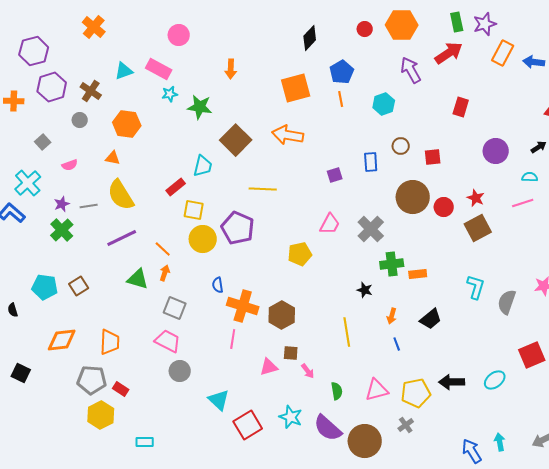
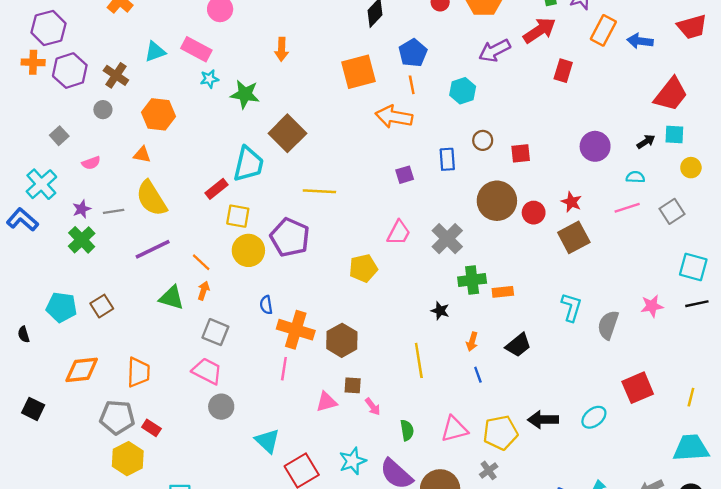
purple arrow: (411, 70) -> (495, 50), turned -88
orange cross: (14, 101) -> (33, 62), moved
red rectangle: (461, 107) -> (563, 71), moved
orange arrow: (288, 135) -> (394, 117), moved
cyan trapezoid: (203, 166) -> (248, 164), size x1.4
cyan star: (291, 417) -> (353, 461), turned 30

